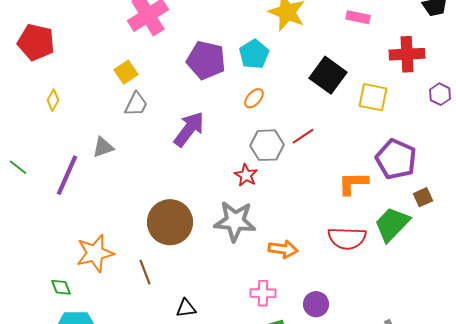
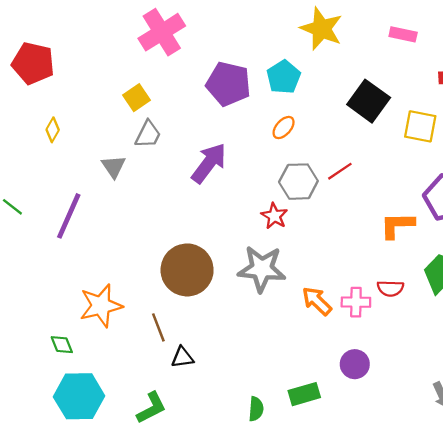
gray triangle: (103, 147) -> (114, 167), moved, turned -45
red semicircle: (347, 238) -> (390, 288), size x0.6
orange arrow: (283, 249) -> (317, 301), turned -144
pink cross: (263, 293) -> (356, 302), moved
black triangle: (186, 308) -> (182, 357), moved

